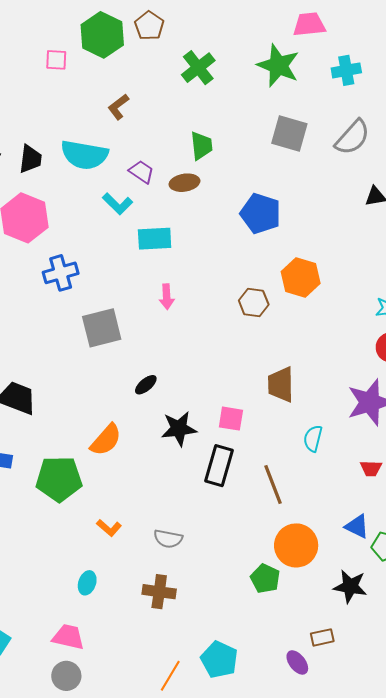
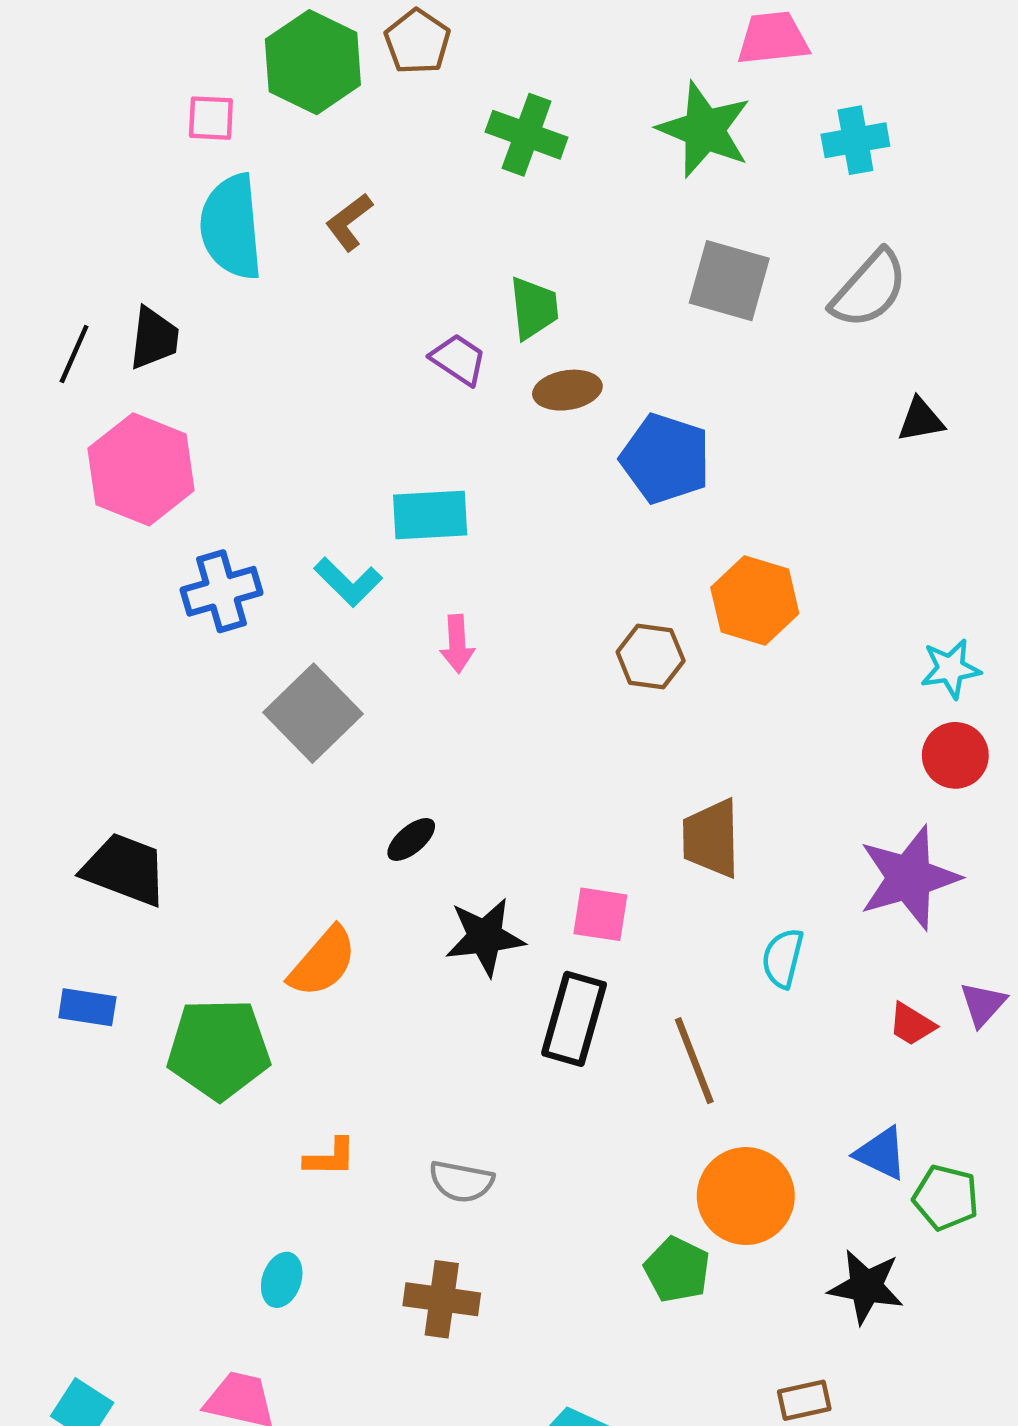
green cross: (198, 68) -> (527, 135), turned -32
cyan semicircle: (84, 155) -> (231, 227), moved, turned 75
purple trapezoid: (141, 172) -> (458, 359), moved
brown ellipse: (184, 183) -> (567, 390), moved
cyan L-shape: (118, 204) -> (348, 582), moved
gray square: (102, 328) -> (313, 713), turned -30
red trapezoid: (371, 468) -> (912, 1024), turned 30
orange L-shape: (109, 528) -> (330, 1157), turned -40

